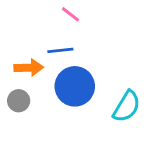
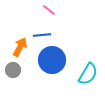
orange arrow: (29, 68) -> (20, 47), turned -60

